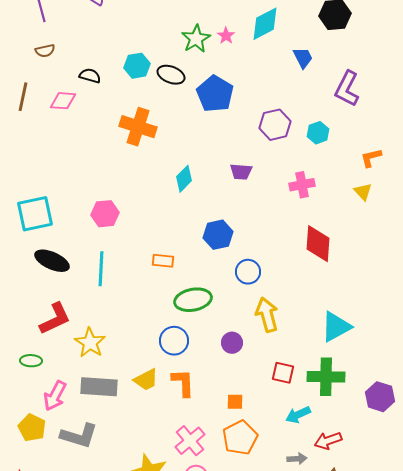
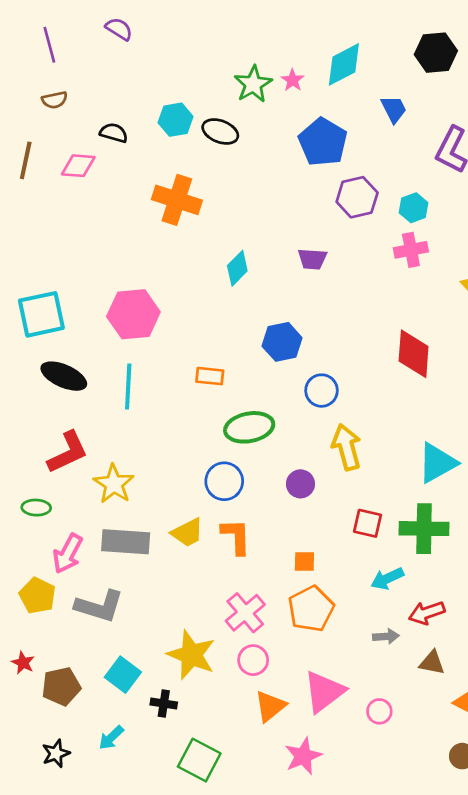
blue pentagon: (215, 94) -> (323, 142), moved
pink cross: (302, 185) -> (411, 250), moved
pink hexagon: (105, 214) -> (133, 314), size x1.4

